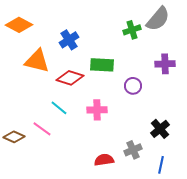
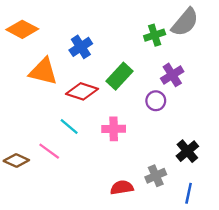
purple cross: (165, 64) -> (172, 75), moved, turned -30
green rectangle: (102, 65) -> (119, 76), turned -50

